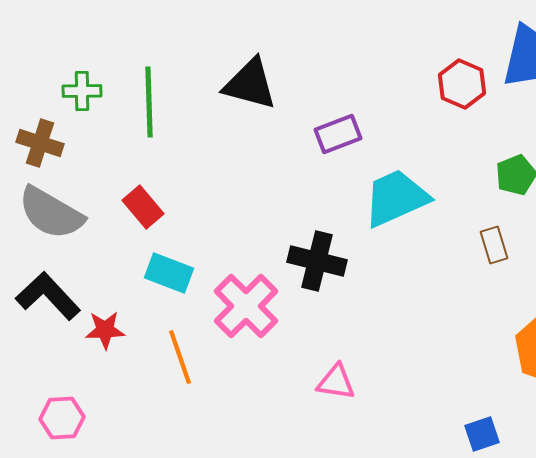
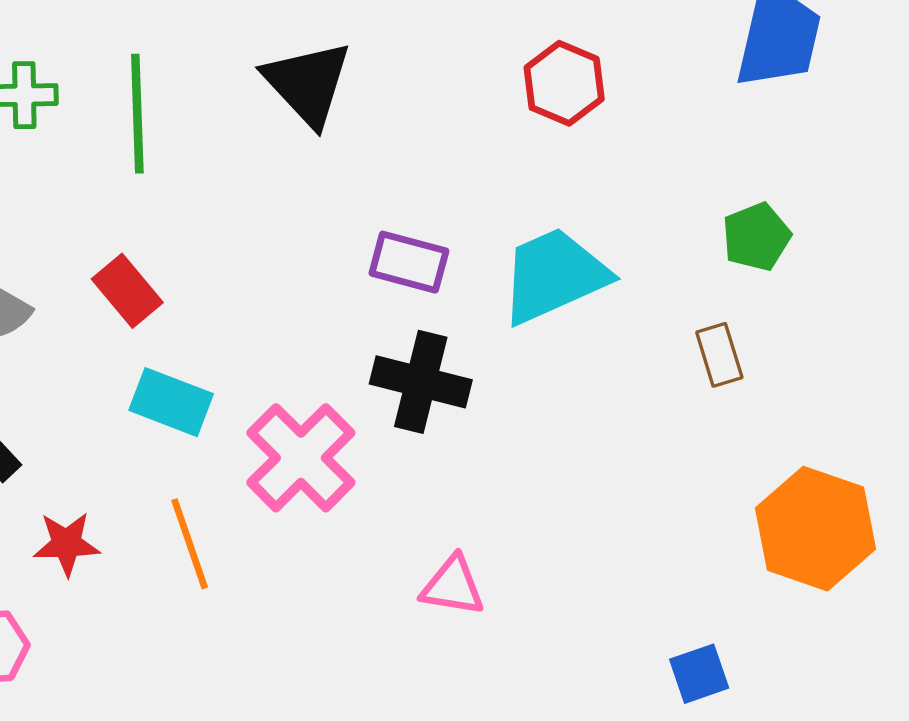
black triangle: (250, 84) -> (308, 83), turned 32
red hexagon: (462, 84) -> (564, 83), moved
purple rectangle: (338, 134) -> (409, 262), moved, turned 36
red star: (105, 330) -> (66, 544), moved

